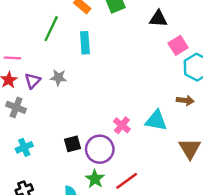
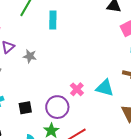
gray star: (58, 77) -> (30, 56), moved
black square: (73, 144) -> (25, 108), moved

